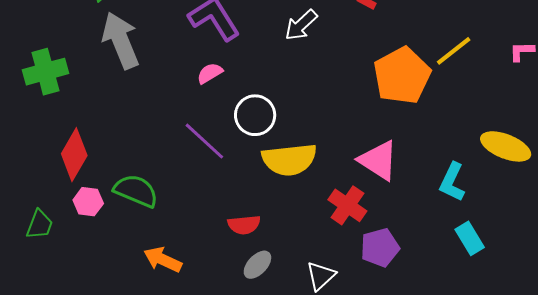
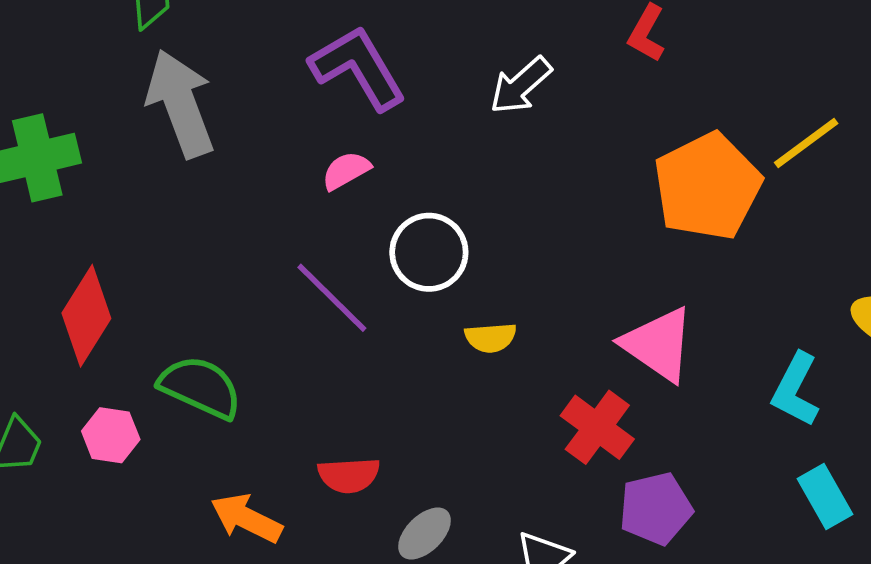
yellow semicircle: (289, 160) -> (491, 338), size x0.5
pink hexagon: (88, 202) -> (111, 435), moved
red semicircle: (244, 225) -> (349, 475), moved

